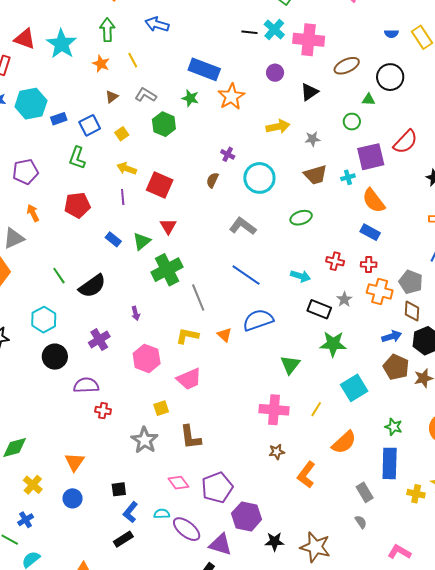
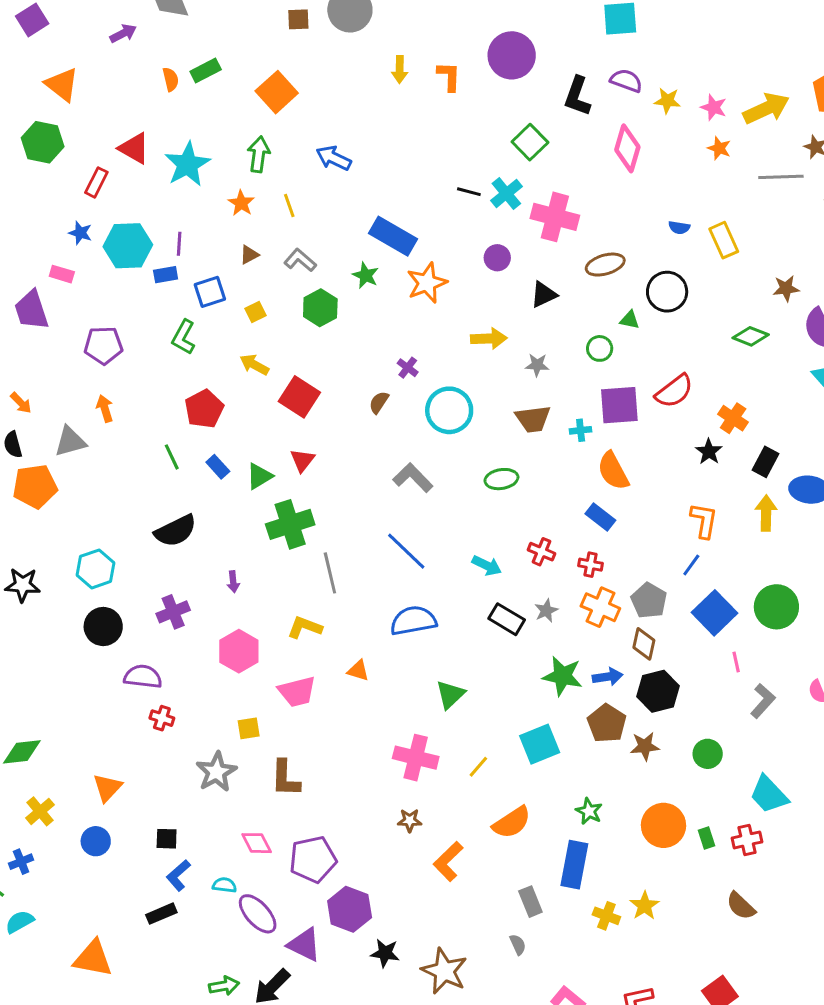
purple line: (123, 197) -> (179, 244), moved
red pentagon: (77, 205) -> (204, 409), moved, turned -30
green line: (59, 276) -> (172, 457), moved
orange triangle: (224, 335) -> (358, 671), moved, turned -35
green star: (333, 344) -> (563, 676), moved

